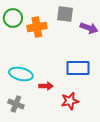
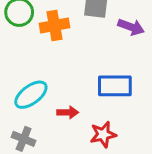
cyan ellipse: (21, 74) -> (31, 95), turned -50

